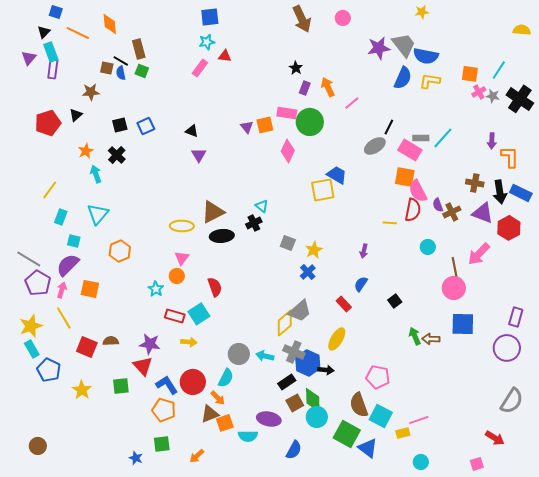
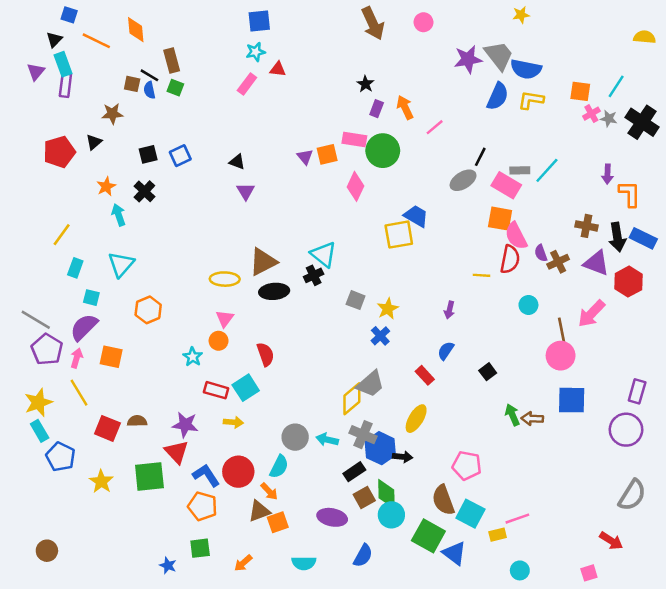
cyan triangle: (262, 206) -> (323, 254), size x1.6
green square: (121, 386) -> (149, 477), size x1.5
cyan semicircle: (248, 436) -> (304, 563), moved

